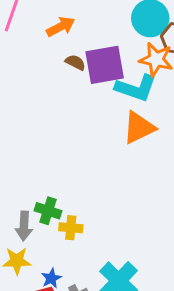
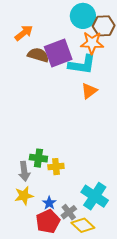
brown semicircle: (75, 62) -> (38, 55), size x1.5
orange triangle: (139, 128) -> (89, 91), size x0.7

